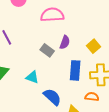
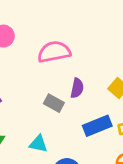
blue rectangle: (75, 70) -> (97, 126), turned 72

